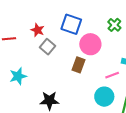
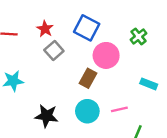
pink line: (112, 75) -> (119, 109), moved
cyan circle: (104, 97) -> (87, 111), moved

